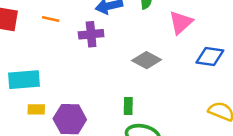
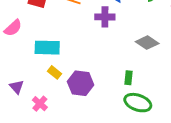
yellow rectangle: (36, 109) -> (54, 72), turned 32

